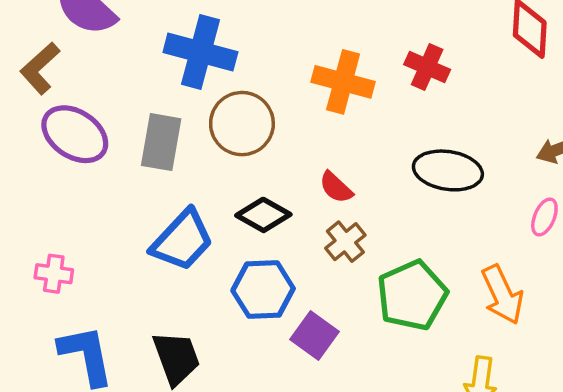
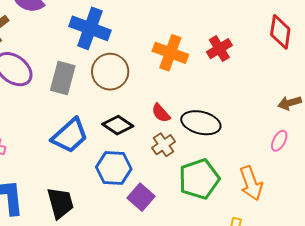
red cross: (427, 67) -> (219, 49), turned 30
black ellipse: (448, 170) -> (201, 123), moved

